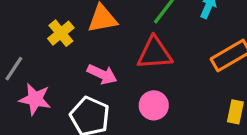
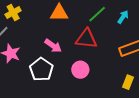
yellow cross: (61, 33) -> (13, 13), moved

